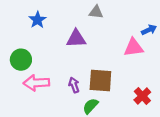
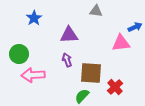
gray triangle: (96, 12) -> (96, 11), moved
purple arrow: (74, 85) -> (67, 60), moved
red cross: (142, 96) -> (115, 87), moved

